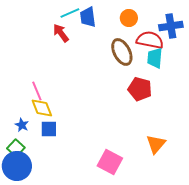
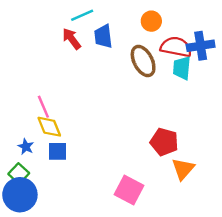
blue trapezoid: (88, 17) -> (103, 36), moved
blue cross: (171, 26) -> (201, 46), moved
red pentagon: (140, 89) -> (164, 142), moved

